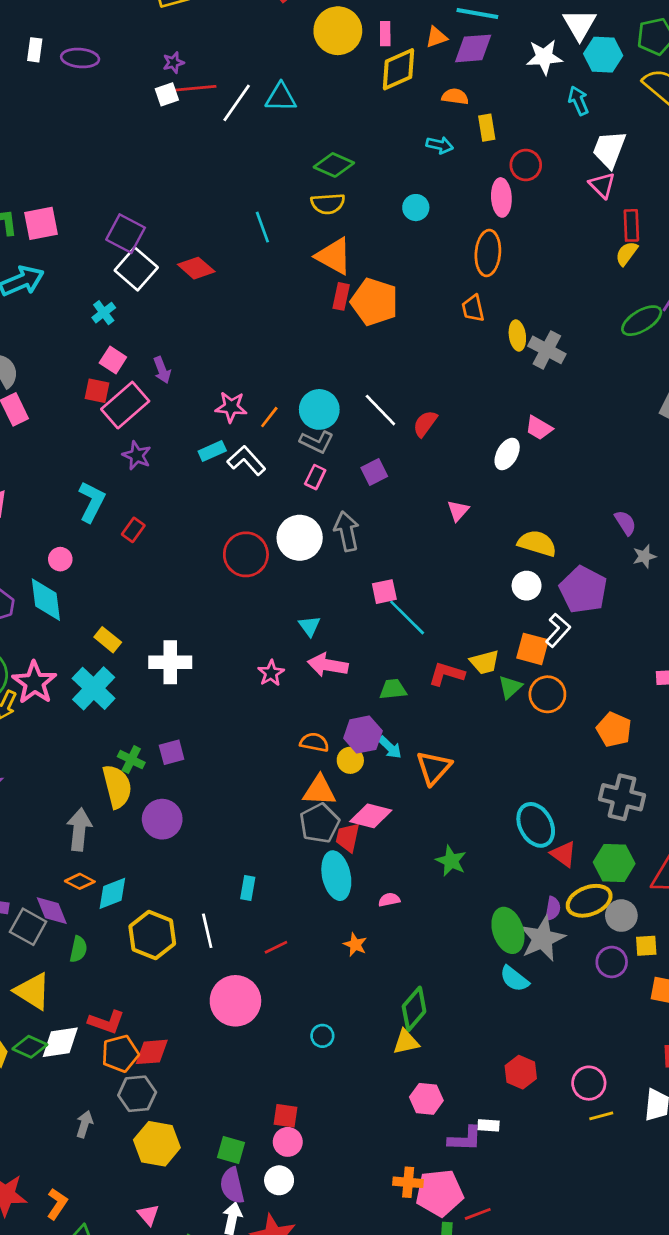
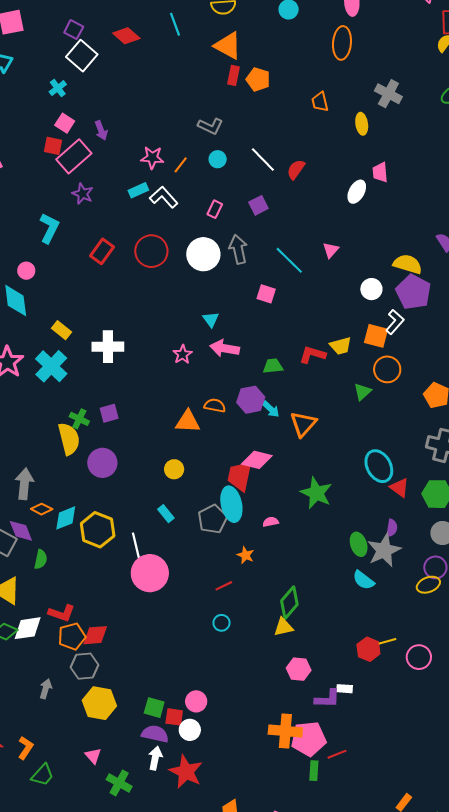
purple square: (126, 234) -> (74, 30), size x0.7
red diamond: (196, 268) -> (126, 36), moved
orange pentagon: (374, 302) -> (258, 79), size x0.7
orange trapezoid: (473, 308) -> (320, 102), moved
yellow ellipse: (517, 335) -> (362, 124), moved
gray cross: (547, 350) -> (388, 94), moved
cyan circle: (319, 409) -> (218, 159), size x0.6
pink trapezoid: (539, 428) -> (380, 172), turned 55
gray L-shape: (317, 442) -> (210, 126), moved
pink triangle: (458, 511) -> (331, 250), moved
red rectangle: (133, 530) -> (102, 251), moved, size x1.4
yellow semicircle: (537, 543) -> (408, 264), moved
red circle: (246, 554) -> (151, 251), moved
pink square: (384, 592) -> (266, 294), turned 30
cyan line: (407, 617) -> (289, 260), moved
green triangle: (510, 687) -> (362, 392), moved
yellow circle: (350, 760) -> (174, 469), moved
orange triangle: (319, 791) -> (188, 422), moved
gray pentagon: (320, 823) -> (213, 519), moved
gray arrow: (79, 830) -> (24, 484), moved
red trapezoid: (348, 838) -> (240, 476), size x1.4
green star: (451, 861) -> (316, 493), size x1.4
cyan rectangle: (248, 888) -> (166, 514), turned -48
yellow ellipse: (589, 901) -> (428, 585), moved, size x0.7
green ellipse: (508, 930) -> (359, 544), size x0.7
yellow hexagon: (152, 935) -> (98, 530), moved
red line: (276, 947) -> (224, 586), moved
pink circle: (235, 1001) -> (150, 573), moved
red square: (285, 1116) -> (174, 717), moved
yellow line: (601, 1116) -> (387, 641), moved
orange cross: (408, 1182) -> (285, 731), size x1.5
purple semicircle: (232, 1186) -> (155, 734), turned 116

